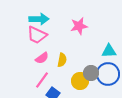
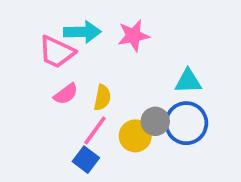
cyan arrow: (39, 19) -> (82, 32), moved
pink line: (42, 80) -> (95, 130), moved

